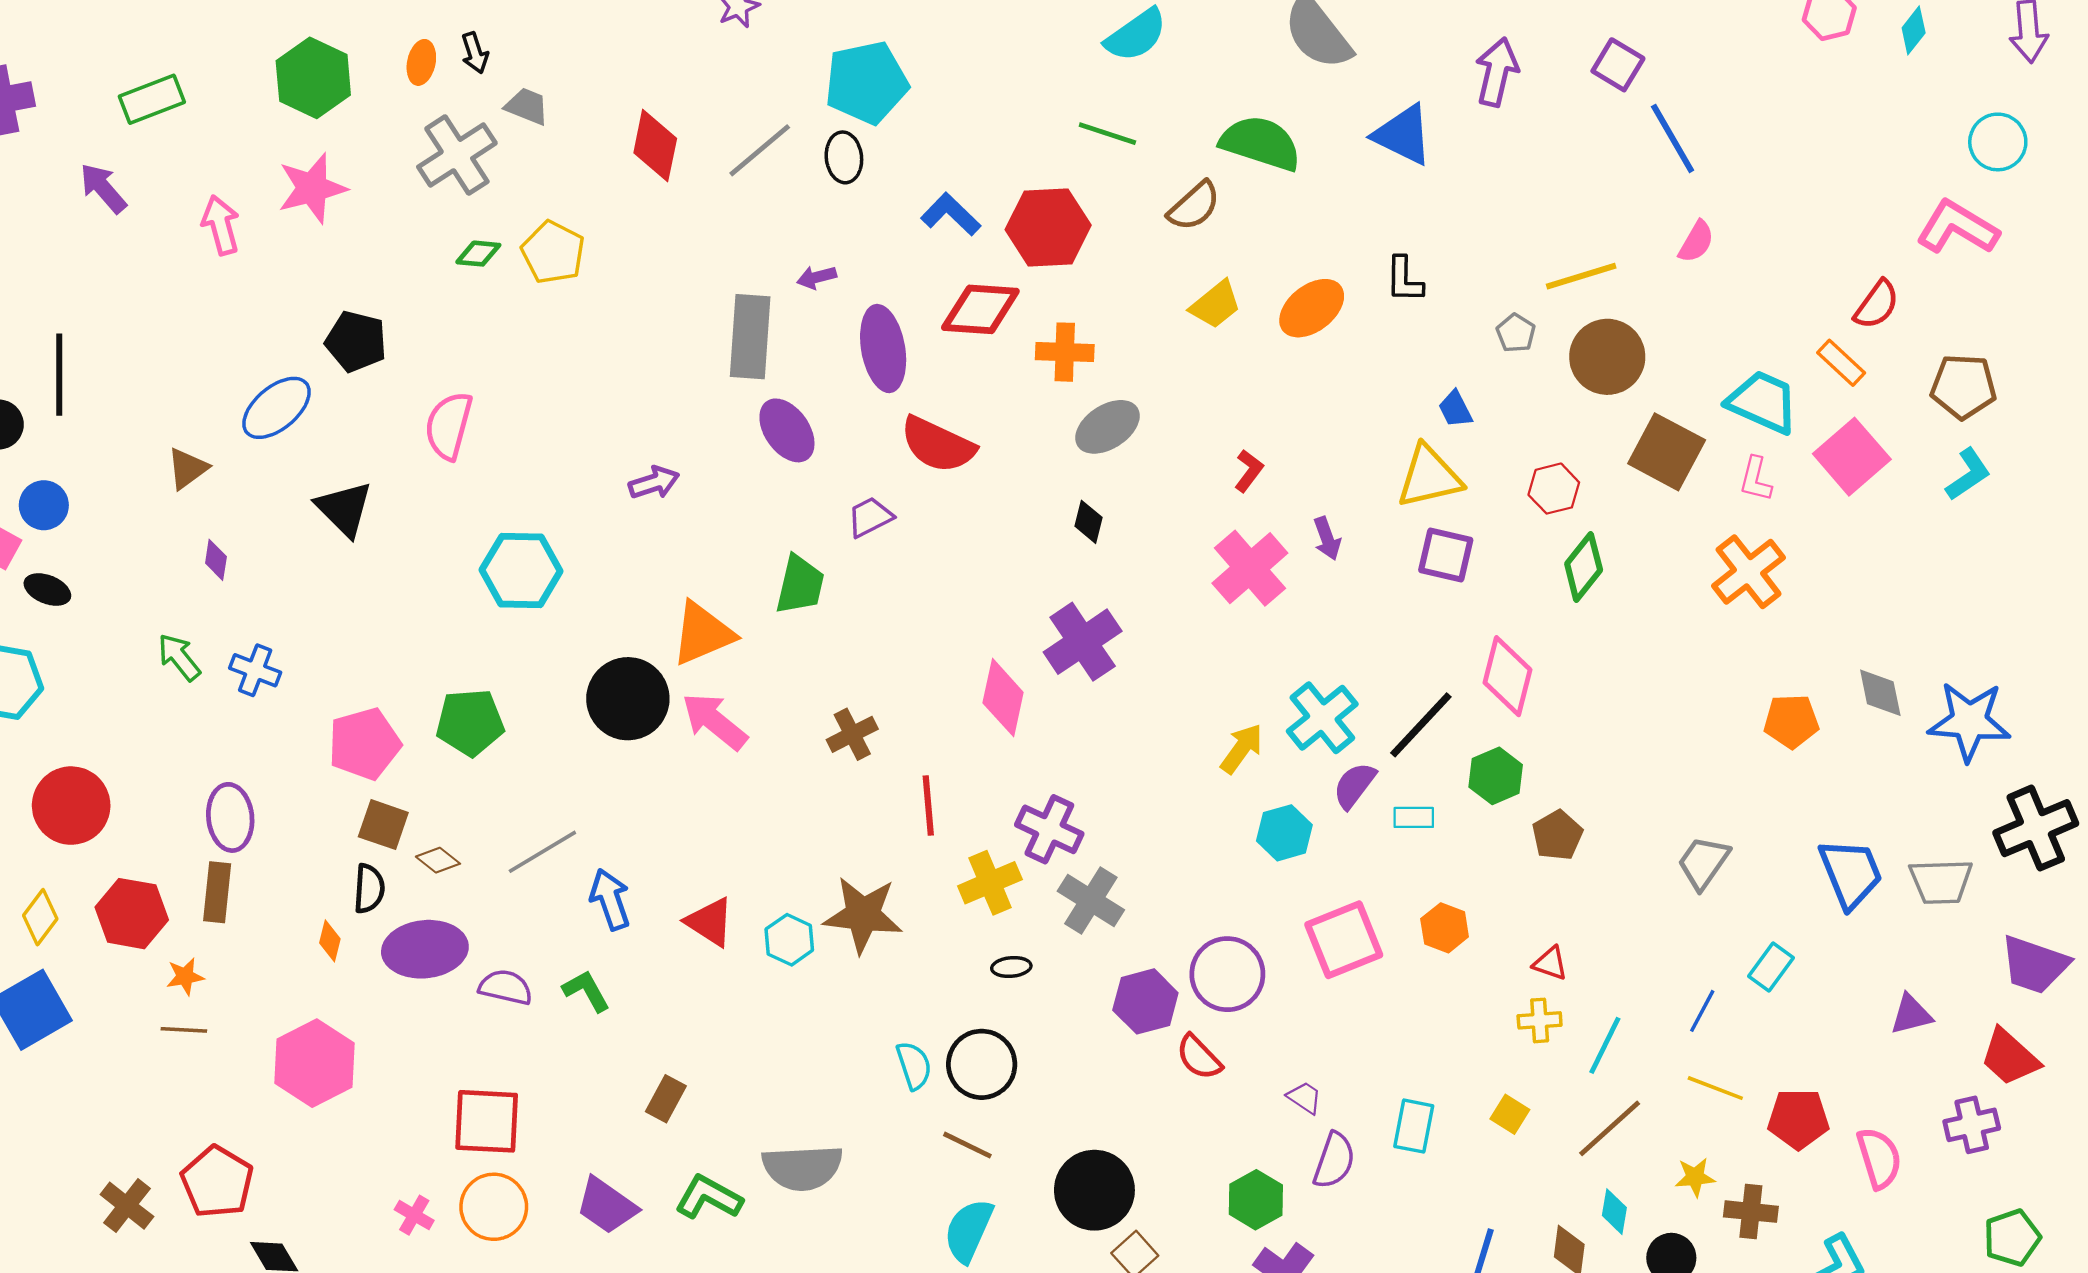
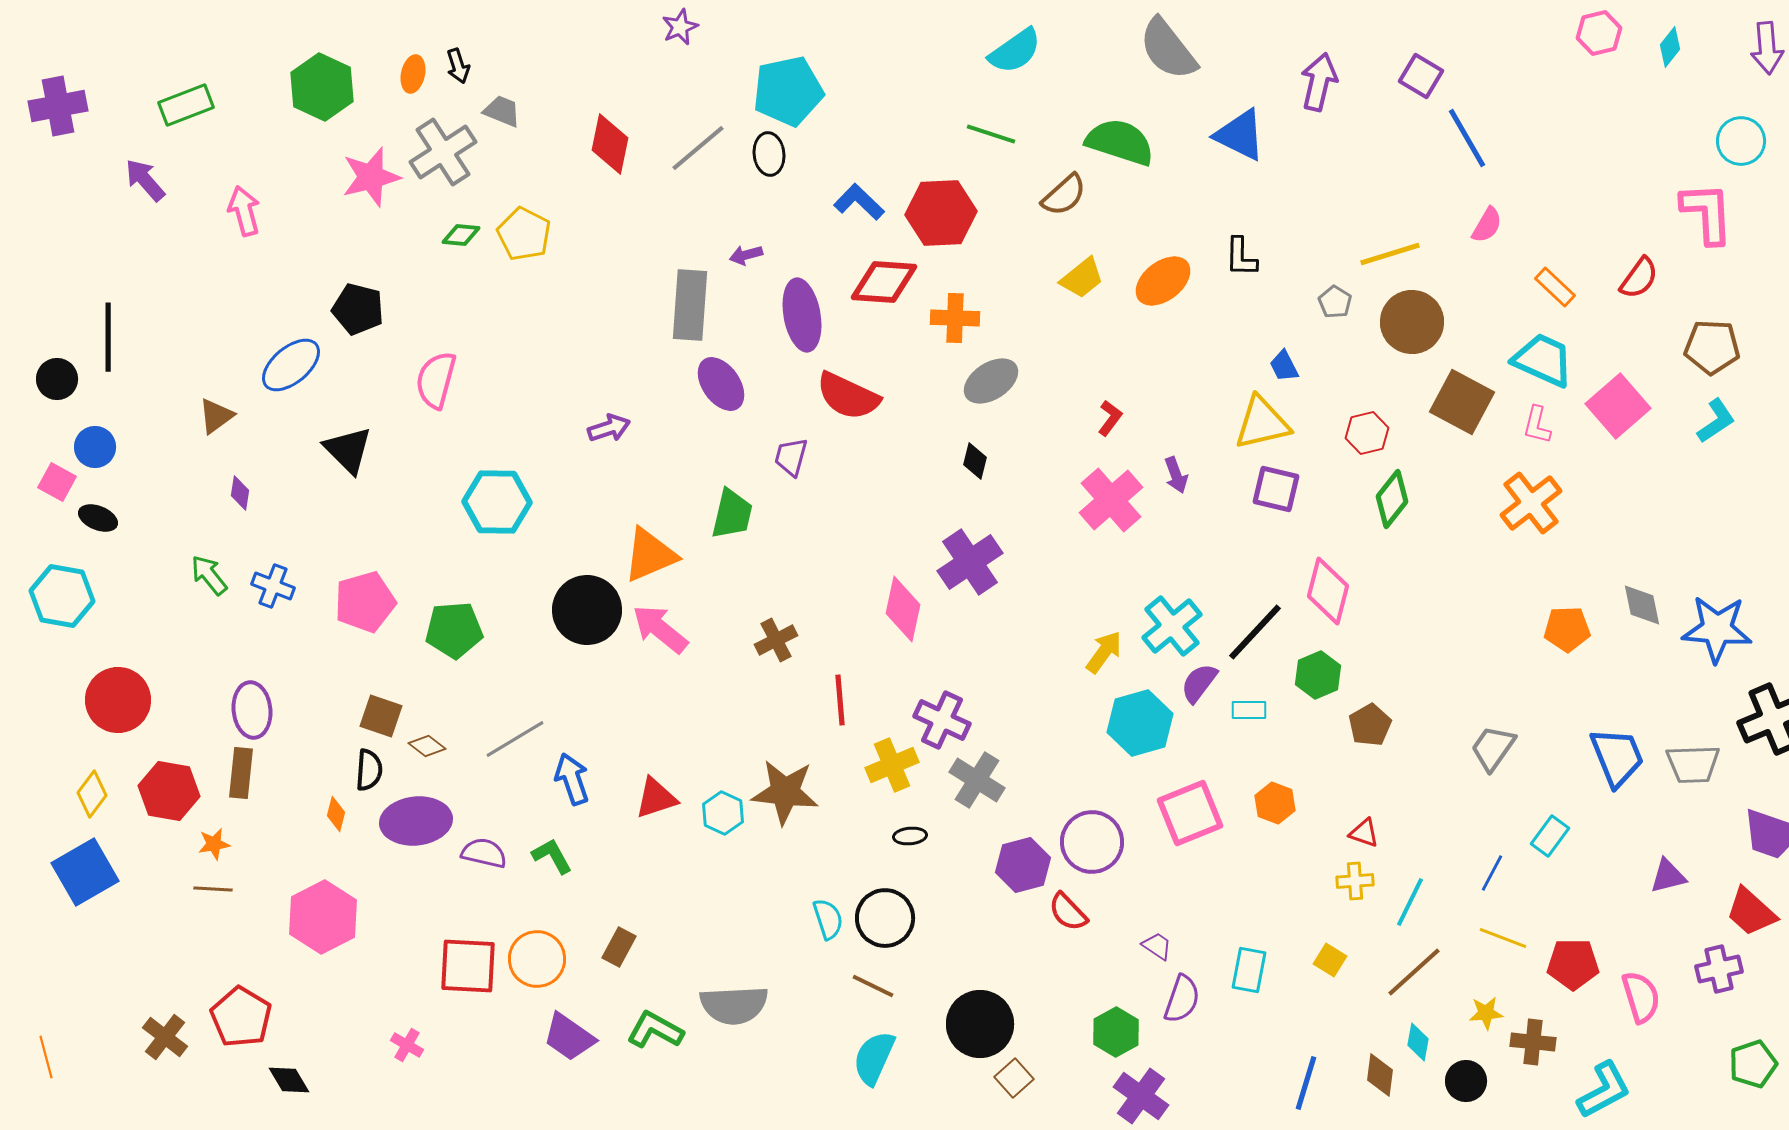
pink star: (312, 188) -> (371, 177), moved
pink L-shape: (1957, 227) -> (1707, 213), turned 56
orange rectangle: (1841, 363) -> (1555, 287), moved
purple trapezoid: (870, 517) -> (791, 457), turned -48
pink pentagon: (364, 744) -> (365, 602), moved
cyan hexagon: (1284, 833) -> (1140, 723), size x1.4
red triangle: (710, 922) -> (656, 798), turned -51
orange circle: (494, 1207) -> (537, 959), moved

